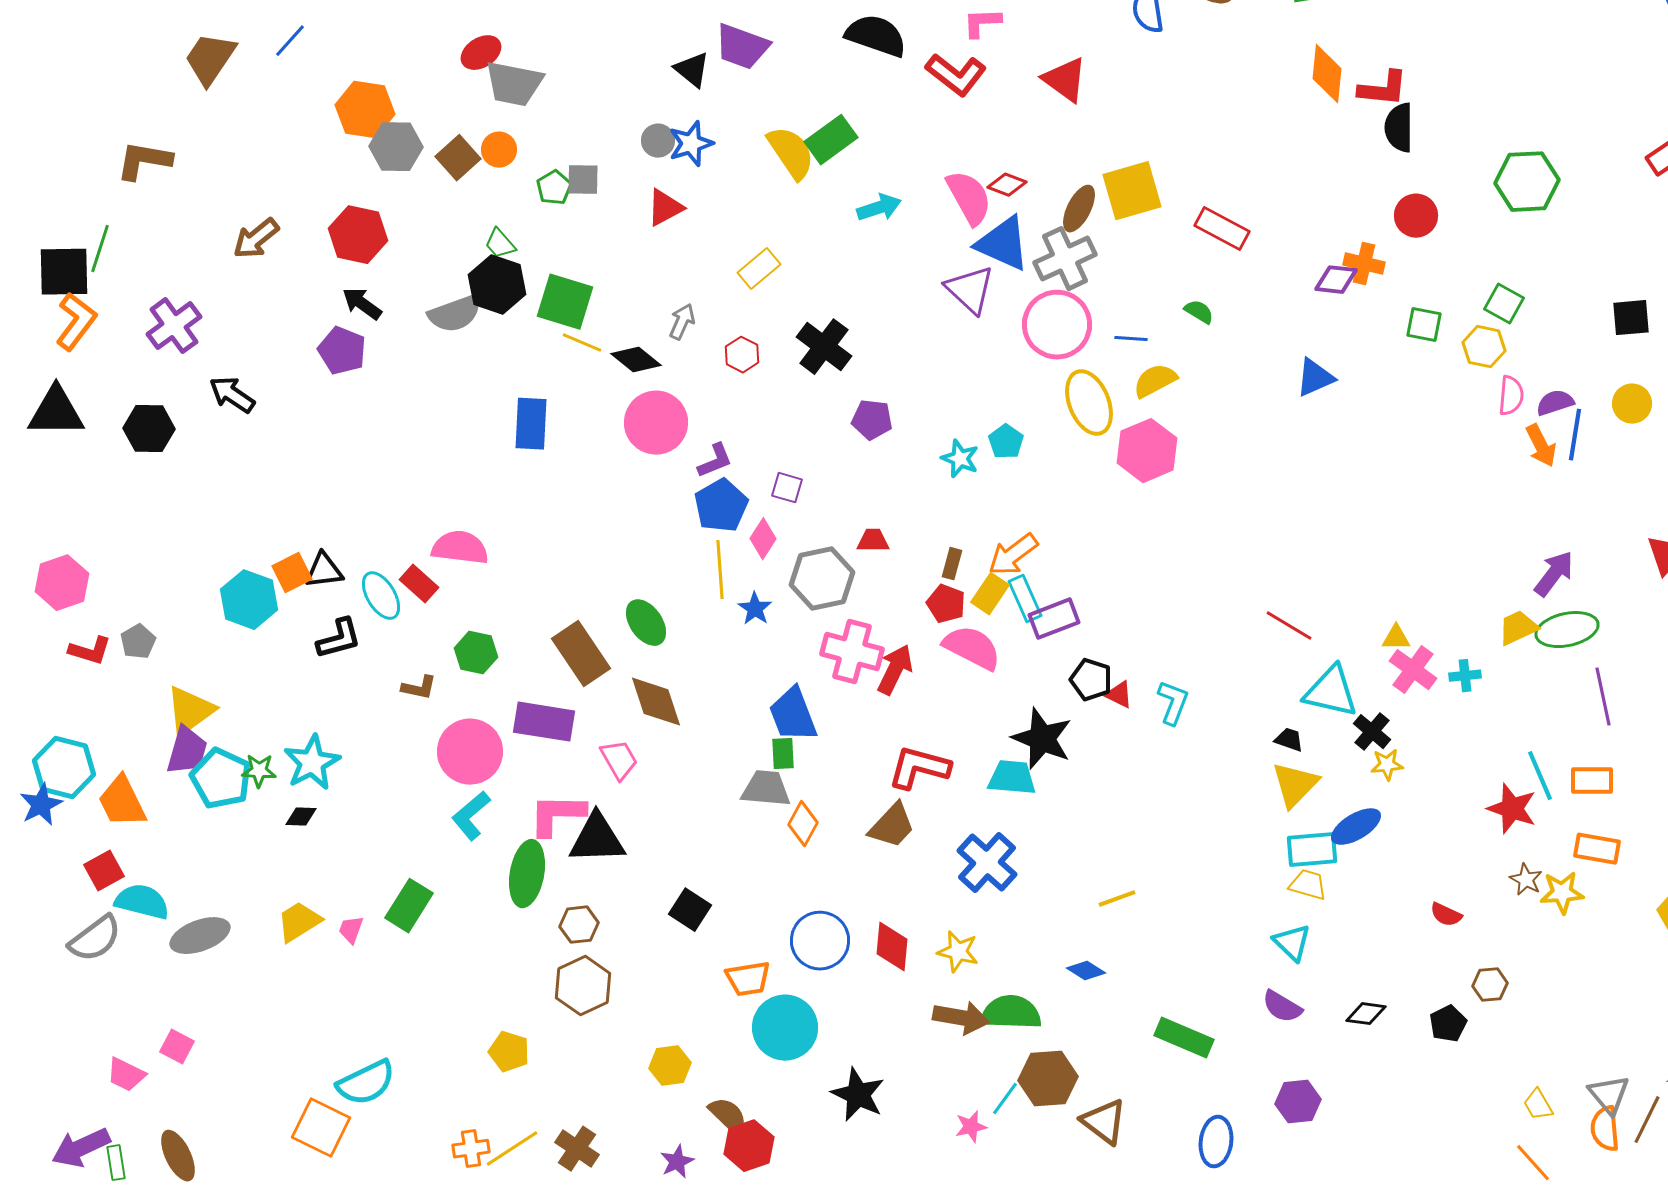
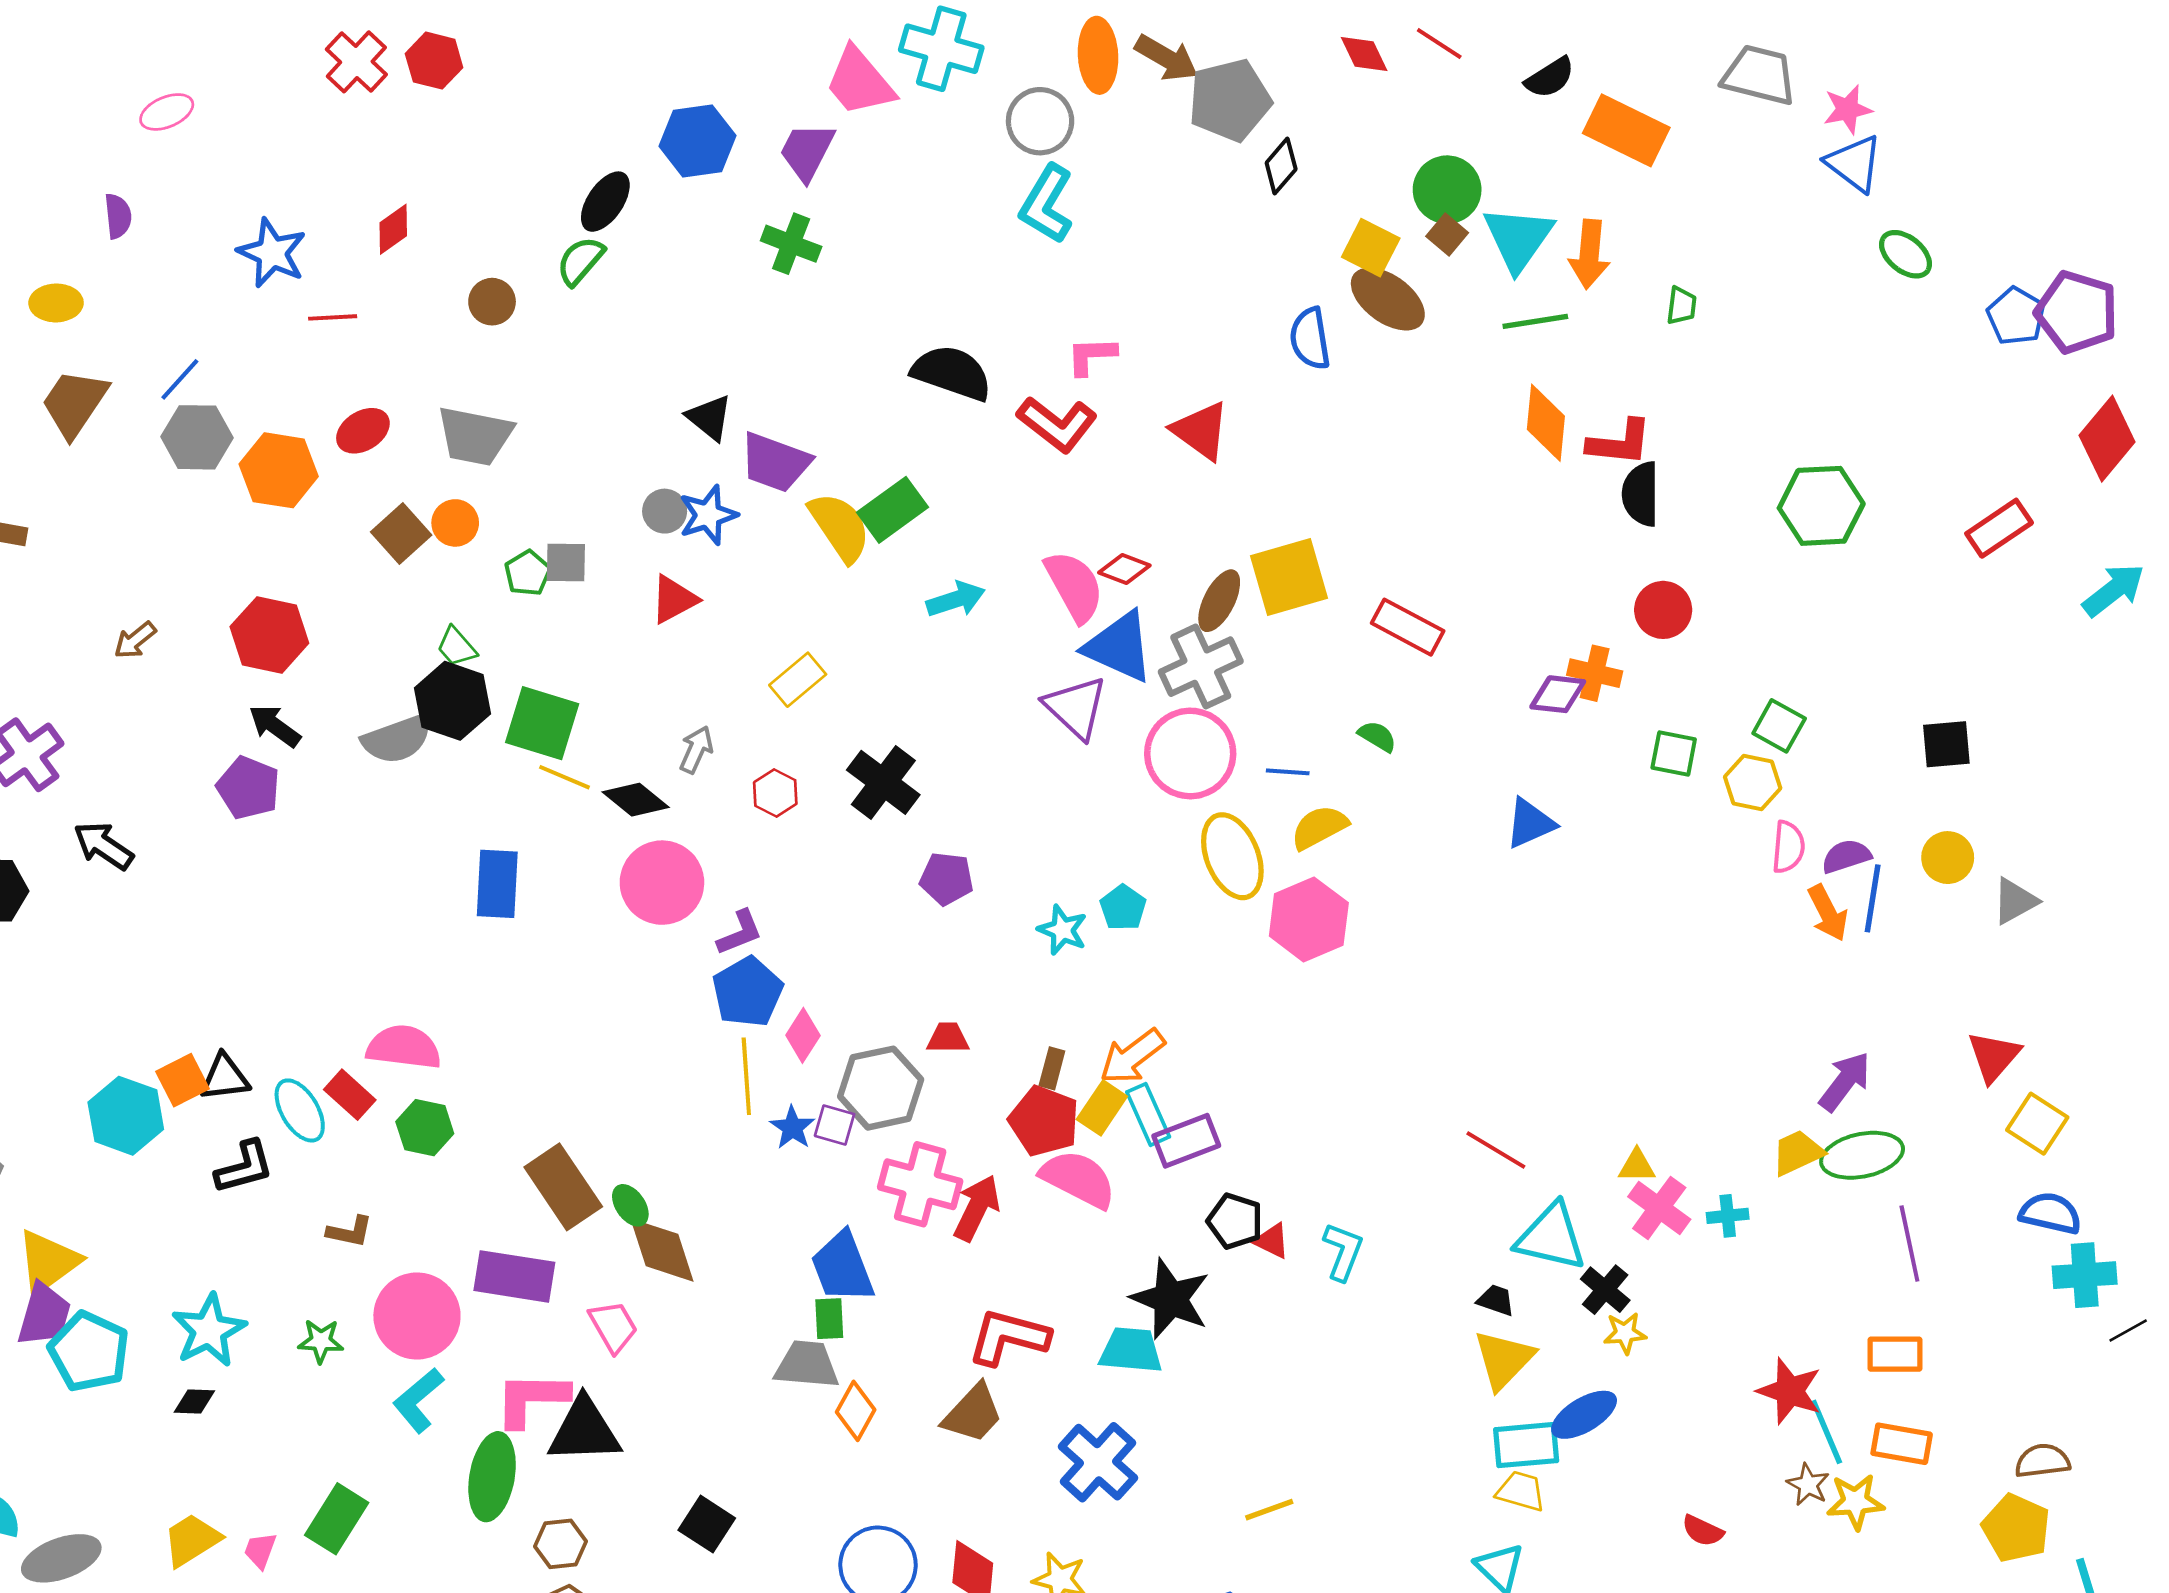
purple trapezoid: (742, 47) -> (775, 462), moved
red ellipse: (481, 53) -> (363, 431), moved
gray hexagon: (396, 147) -> (197, 437), moved
green hexagon: (1527, 182) -> (1821, 506), moved
brown arrow: (256, 239) -> (135, 640), size x0.7
purple square: (787, 488) -> (835, 1125), moved
red pentagon: (946, 604) -> (1044, 1121), size x1.4
green ellipse: (646, 623) -> (630, 1205), moved, size x0.7
green hexagon: (476, 653) -> (425, 1128), moved
green star: (259, 771) -> (321, 1341), moved
cyan line: (1540, 776) -> (1826, 1432), moved

